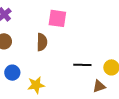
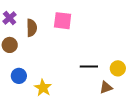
brown semicircle: (42, 42) -> (32, 28), moved
yellow star: (36, 85) -> (43, 88), turned -30

